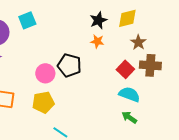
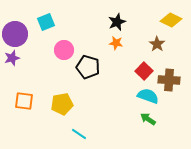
yellow diamond: (127, 18) -> (171, 20), moved, turned 40
brown cross: (150, 65) -> (169, 80), moved
pink circle: (45, 73) -> (64, 50), moved

